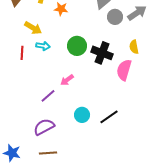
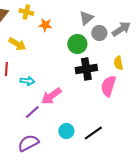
cyan arrow: (43, 46) -> (27, 81), moved
green circle: (77, 46) -> (77, 44), moved
black cross: (102, 53) -> (86, 69), turned -30
pink arrow: (67, 80) -> (51, 96), size x1.5

